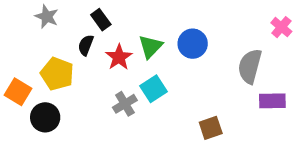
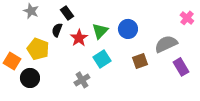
gray semicircle: (250, 66) -> (166, 44), turned 50
purple rectangle: (272, 101) -> (181, 67), turned 60
gray cross: (125, 104) -> (82, 80), moved
brown square: (211, 128) -> (140, 61), moved

